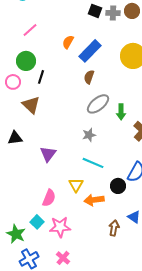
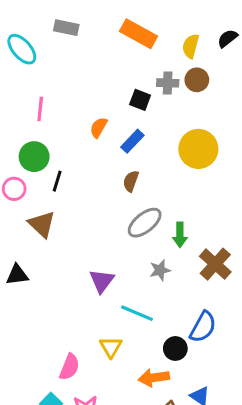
black square: (95, 11) -> (140, 100), moved
pink line: (30, 30) -> (40, 109), turned -42
blue rectangle: (90, 51) -> (132, 141), size x0.7
gray star: (89, 135) -> (160, 270), moved
purple triangle: (48, 154) -> (102, 281), moved
orange arrow: (94, 200) -> (154, 378), moved

